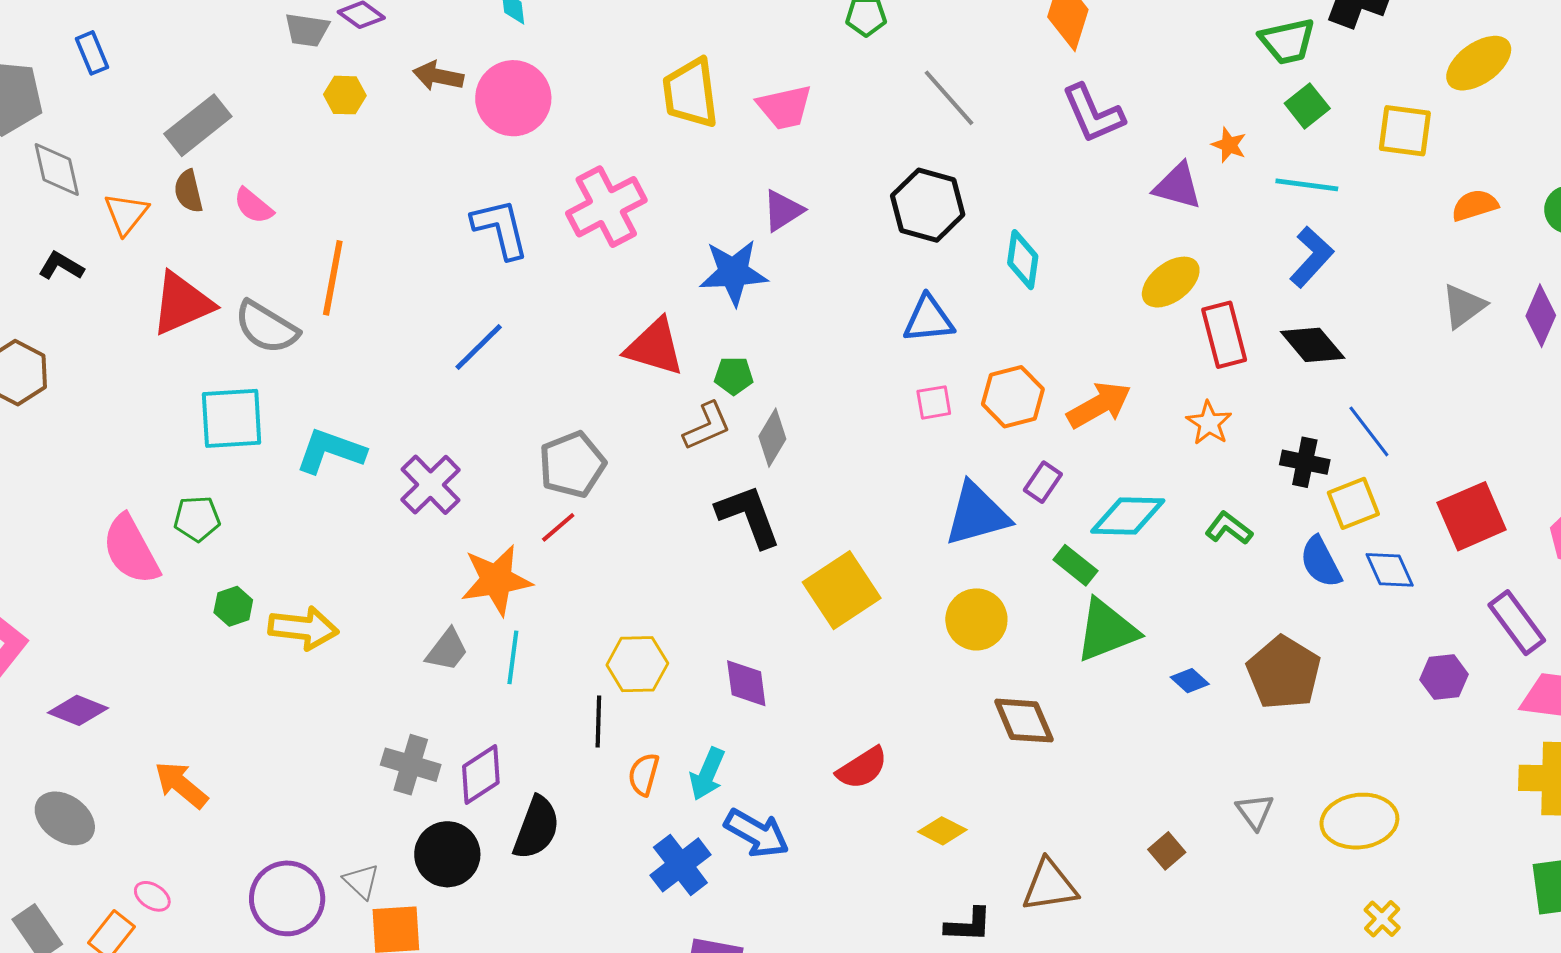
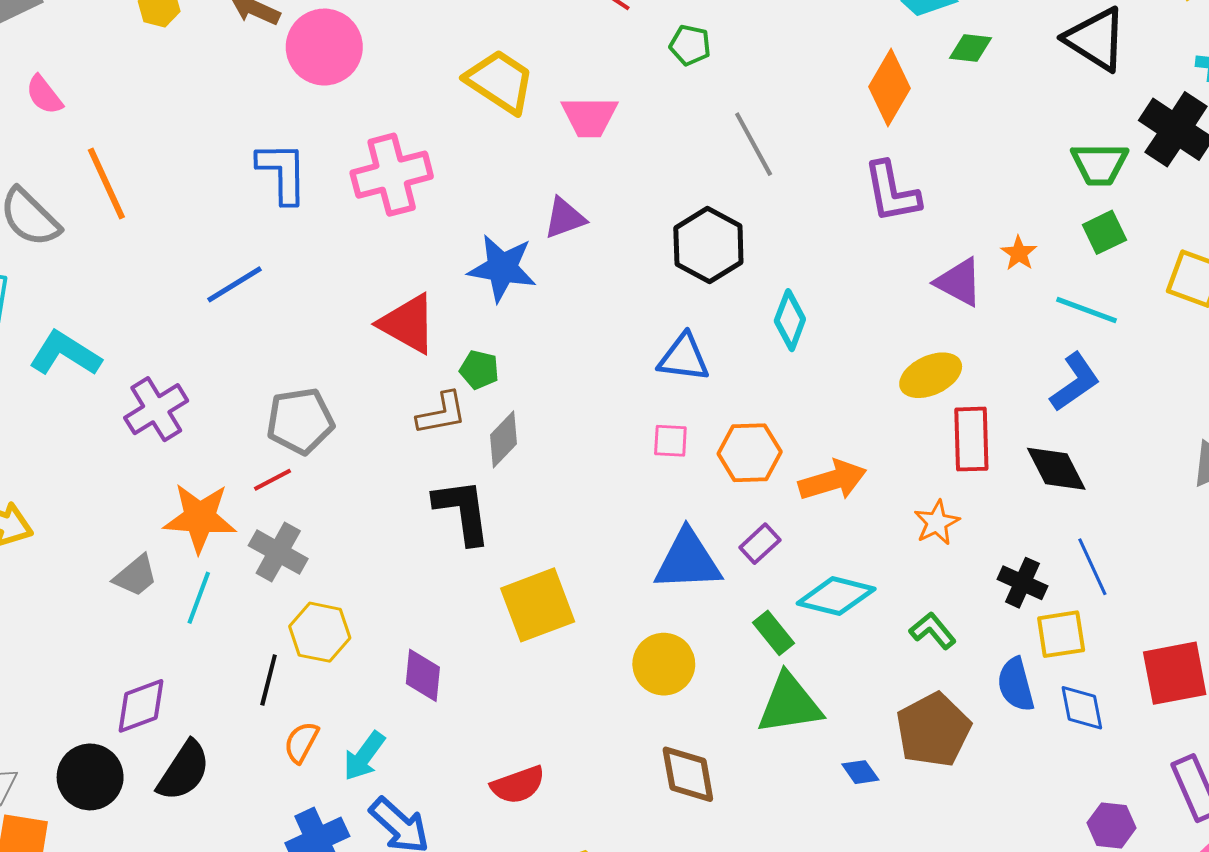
yellow trapezoid: (690, 93) -> (500, 82), turned 118
orange line: (333, 278) -> (106, 184), turned -48
brown pentagon: (1284, 673) -> (933, 730), moved
gray cross: (411, 765) -> (278, 552), moved

